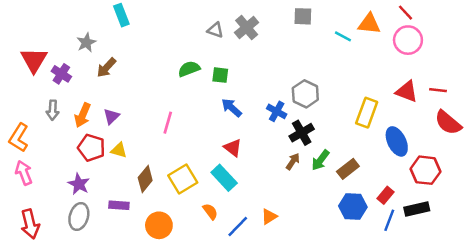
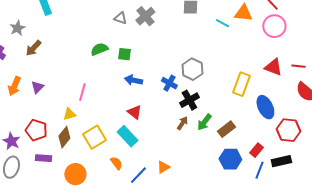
blue arrow: (232, 108) -> (133, 80), turned -30
red pentagon: (91, 148) -> (36, 130), moved
yellow triangle: (119, 150) -> (69, 114), moved, turned -32

